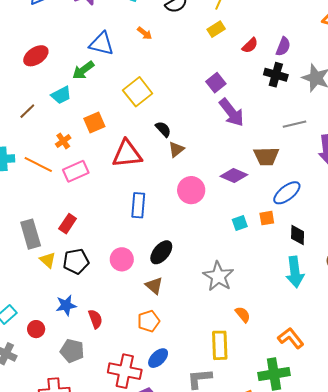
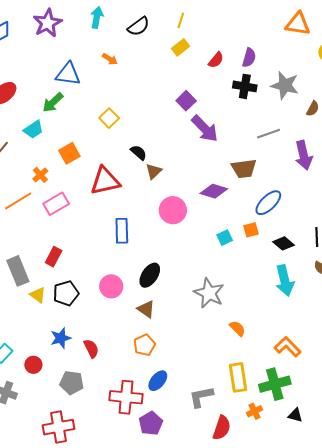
yellow square: (138, 92) -> (109, 118), size x0.7
orange line: (38, 164) -> (18, 201), turned -52
black diamond: (298, 235) -> (283, 243), turned -45
yellow rectangle: (220, 345) -> (238, 377), moved

